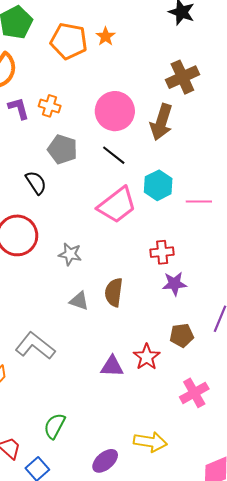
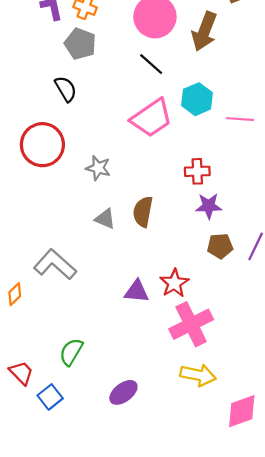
gray pentagon: (62, 149) -> (80, 44), moved
brown pentagon: (182, 335) -> (220, 246), moved
pink cross: (194, 393) -> (191, 324), moved, size x1.4
yellow arrow: (150, 442) -> (198, 375), moved

